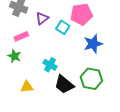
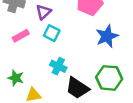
cyan square: (63, 27) -> (52, 33), moved
green star: (14, 56) -> (16, 78), moved

